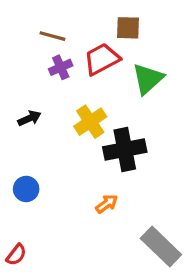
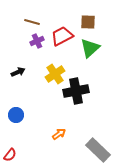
brown square: (128, 28) -> (88, 22), moved
orange arrow: (107, 204) -> (59, 134), moved

